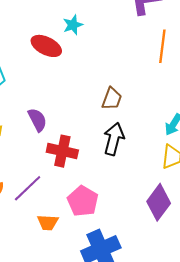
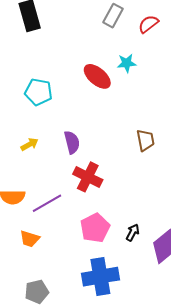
brown trapezoid: (112, 99) -> (145, 140), turned -45
black arrow: (114, 139) -> (133, 232), moved, size x0.6
orange trapezoid: (48, 222) -> (30, 239), moved

